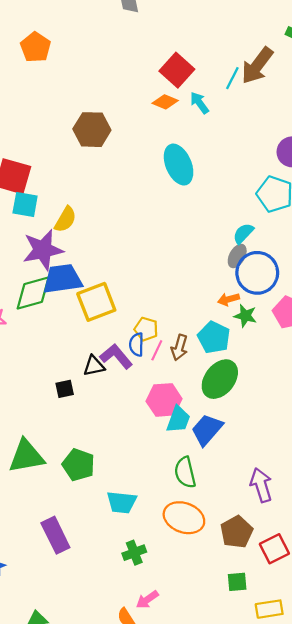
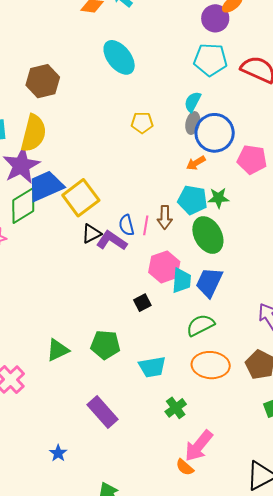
brown hexagon: (92, 130) -> (43, 81), moved
yellow semicircle: (65, 219) -> (34, 133), size x1.5
green star: (245, 316) -> (218, 198), moved
yellow pentagon: (146, 329) -> (142, 123), moved
black triangle: (94, 366) -> (91, 234), moved
green ellipse: (220, 379) -> (208, 235), turned -51
black square: (65, 389) -> (142, 303), moved
green triangle: (26, 456) -> (58, 350), size x0.7
green semicircle: (185, 472) -> (200, 325), turned 92
pink arrow: (147, 600) -> (199, 446), size x1.6

